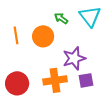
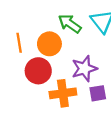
green arrow: (61, 18) -> (70, 24), size x1.5
red circle: (17, 83) -> (38, 71), moved

